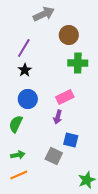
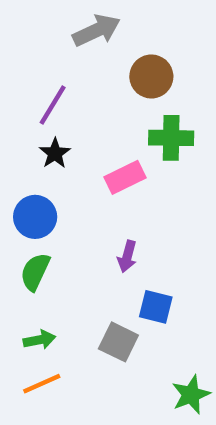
pink rectangle: (65, 97) -> (125, 177), moved
blue circle: (28, 99) -> (35, 217), moved

